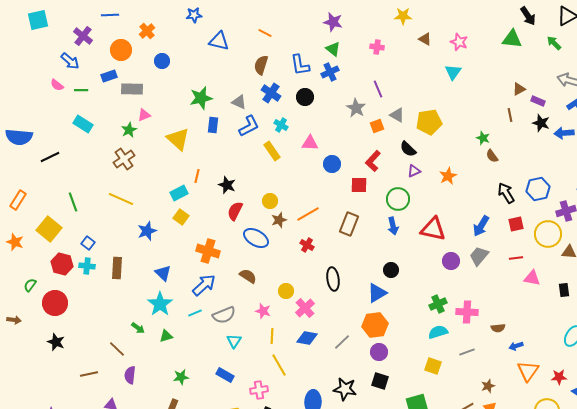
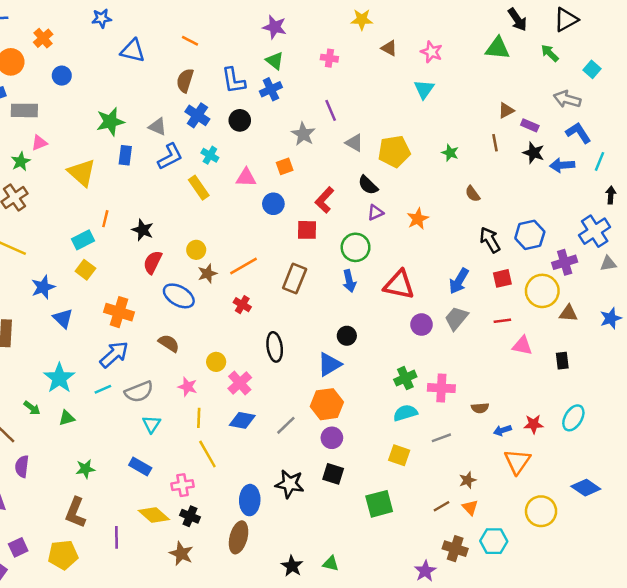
orange square: (377, 126) -> (285, 166), moved
green star: (483, 138) -> (450, 153), moved
blue triangle: (163, 273) -> (63, 318), moved
red star: (559, 377) -> (534, 424), moved

